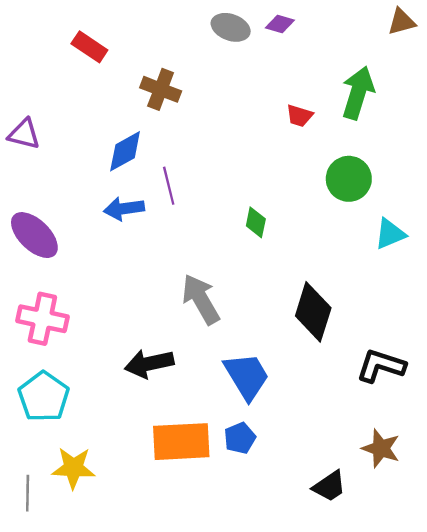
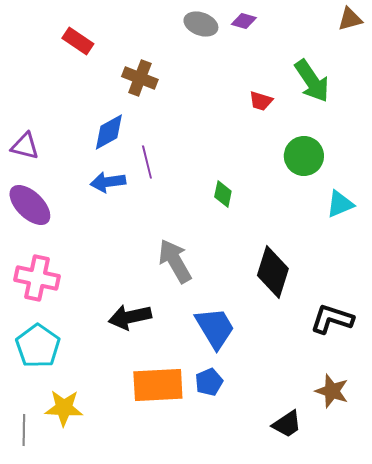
green arrow: (358, 93) -> (312, 81), turned 129
purple triangle: (24, 134) -> (25, 146), moved

